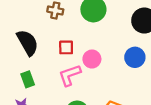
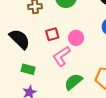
green rectangle: (28, 79) -> (28, 69), turned -40

